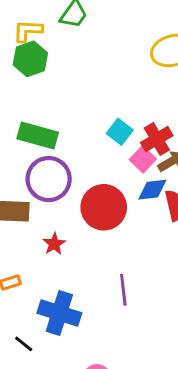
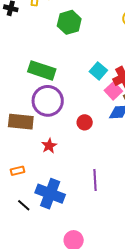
green hexagon: (30, 59) -> (69, 22), moved
red circle: (104, 207) -> (85, 122), size x0.5
black line: (24, 344) -> (24, 205), moved

